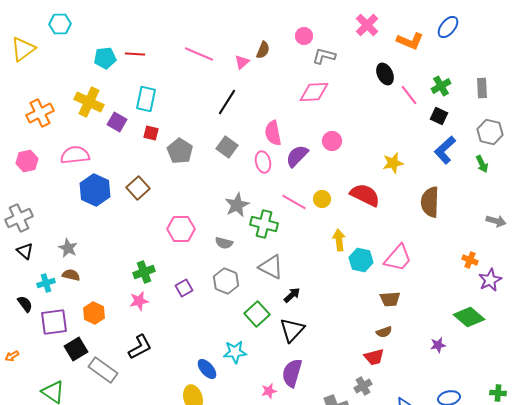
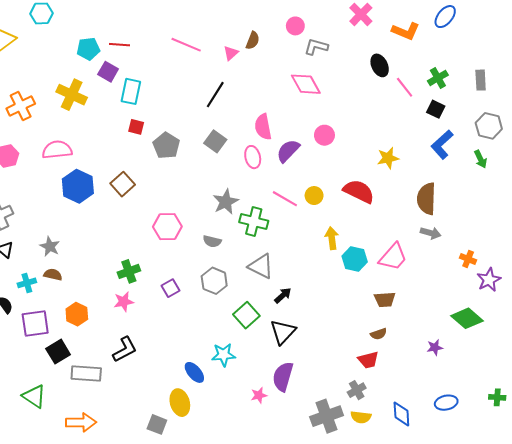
pink diamond: (314, 92) -> (306, 84), turned 64
purple square: (117, 122) -> (108, 72), moved
gray arrow: (496, 221) -> (431, 233), moved
gray rectangle: (103, 370) -> (86, 373), turned -32

